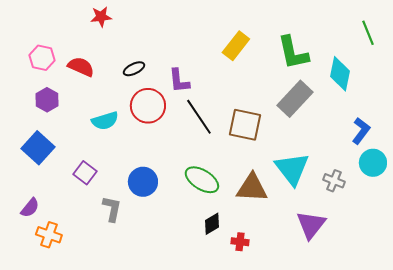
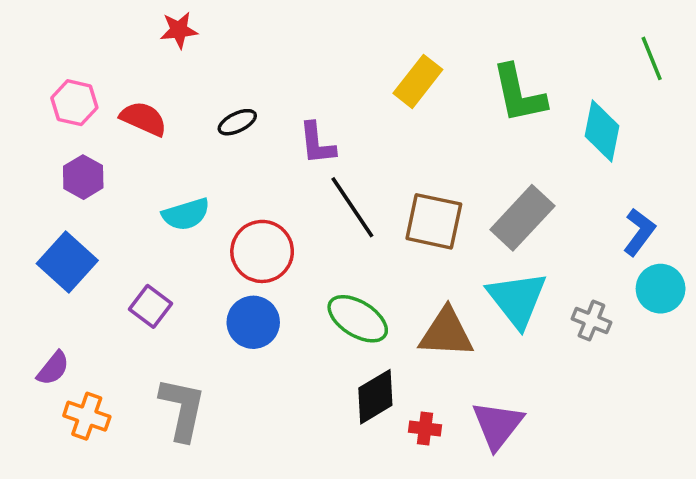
gray rectangle: (295, 99) -> (522, 218), moved
red circle: (148, 106) -> (262, 251), moved
gray L-shape: (112, 209) -> (182, 409), moved, size x1.4
black diamond: (212, 224) -> (375, 397), size x1.4
purple triangle: (311, 225) -> (498, 425), moved

